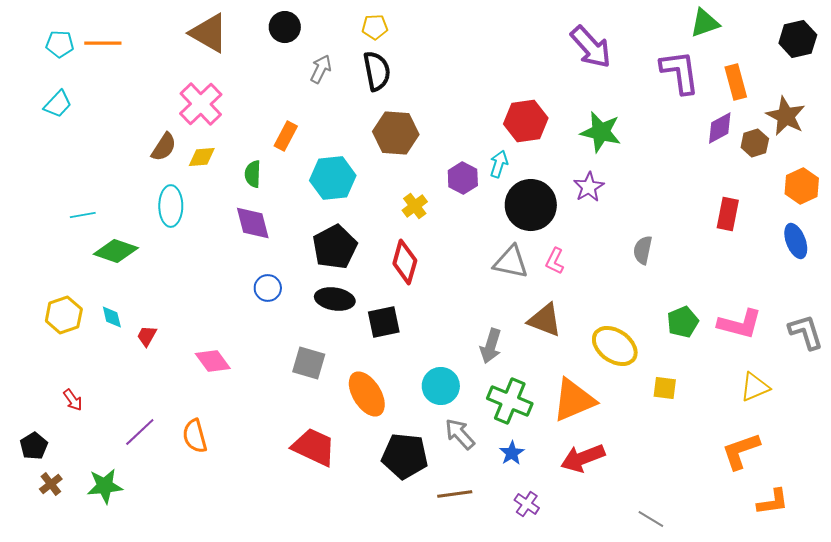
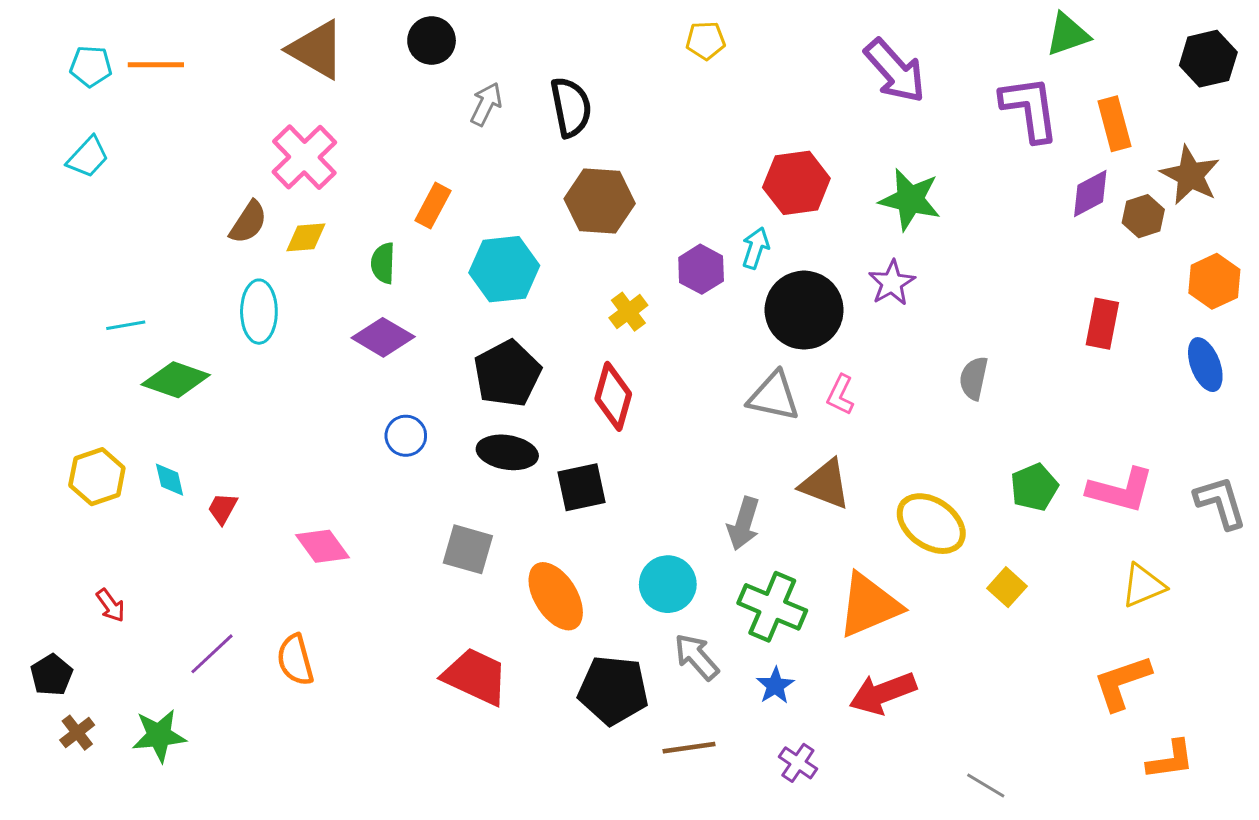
yellow pentagon: (375, 27) -> (706, 41), moved
purple diamond: (253, 223) -> (383, 337), turned -45
yellow square: (665, 388) -> (1007, 587), turned 35

